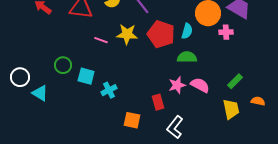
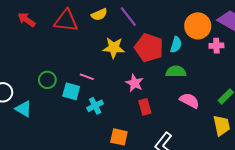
pink line: (101, 40) -> (87, 77), moved
pink star: (177, 85) -> (134, 83), moved, turned -30
red rectangle: (158, 102) -> (145, 107), moved

